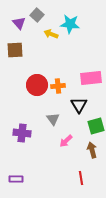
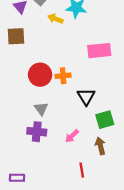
pink rectangle: (91, 78) -> (99, 51), moved
gray triangle: (53, 119) -> (41, 109), moved
purple cross: (22, 133) -> (37, 132), moved
red line: (81, 178) -> (82, 170), moved

